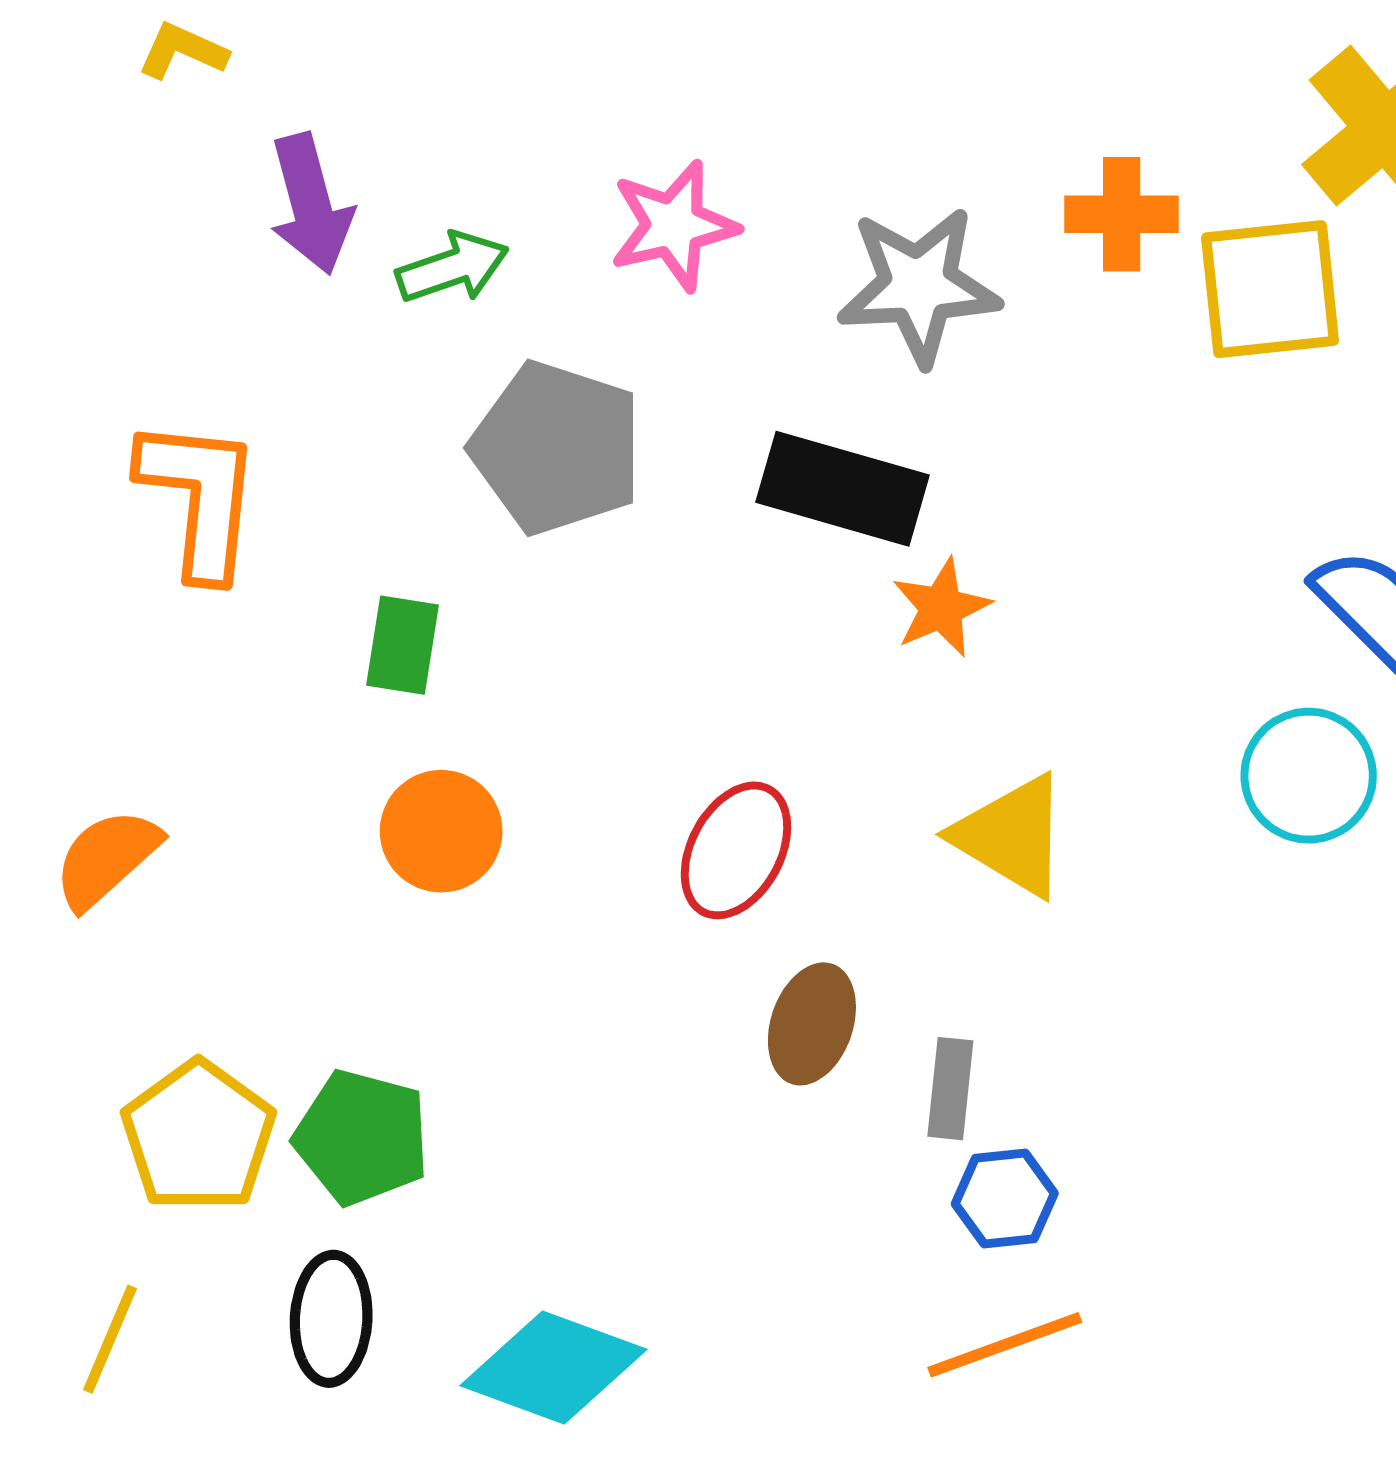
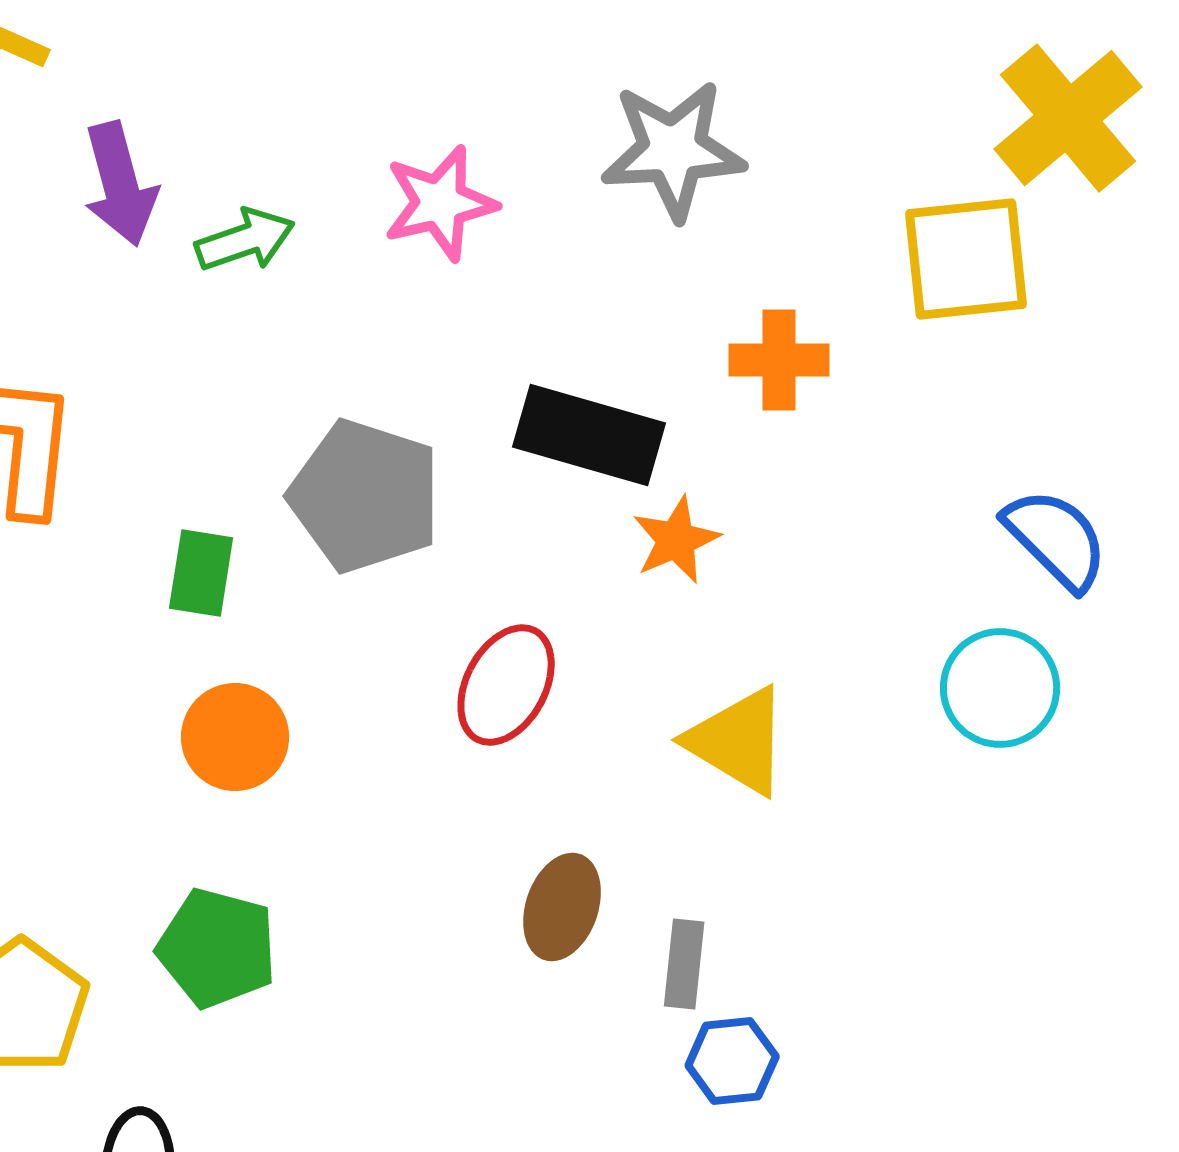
orange cross: (1122, 214) -> (779, 360), moved
gray star: (919, 286) -> (673, 150), moved
gray pentagon: (557, 448) -> (365, 496), moved
red ellipse: (736, 850) -> (506, 685), moved
green pentagon: (362, 1137) -> (217, 948), moved

